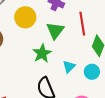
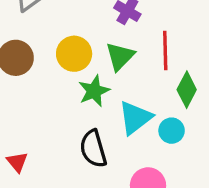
yellow circle: (25, 17) -> (74, 54), moved
cyan triangle: (69, 67) -> (135, 118), size x1.6

